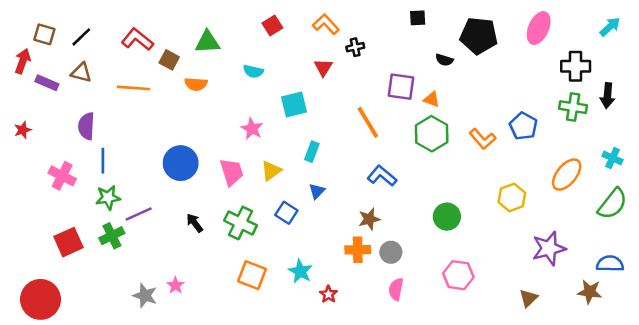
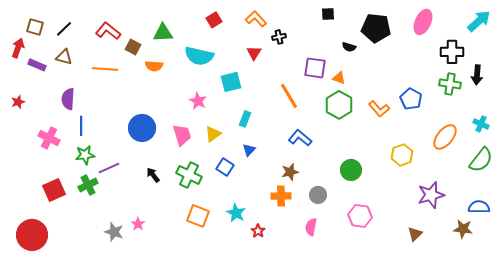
cyan arrow: (610, 27) -> (479, 21), size x1.4
cyan semicircle: (253, 71) -> (199, 56), size x1.8
gray circle: (391, 252) -> (318, 195), moved

